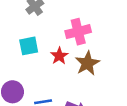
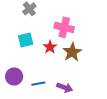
pink cross: (78, 32) -> (64, 27), turned 30

